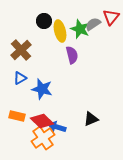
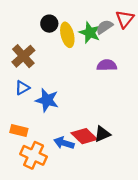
purple semicircle: (72, 55) -> (107, 65), moved, turned -78
red diamond: (42, 121) -> (84, 136), moved
orange cross: (43, 138) -> (34, 155), moved, turned -30

